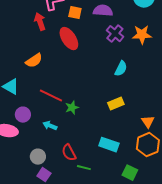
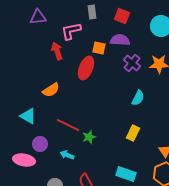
orange square: (75, 13) -> (99, 48), moved
red ellipse: (69, 39) -> (86, 68), turned 55
yellow rectangle: (116, 104) -> (133, 133), turned -42

